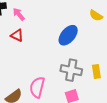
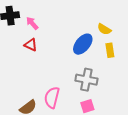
yellow semicircle: (96, 15) -> (104, 29), moved
yellow rectangle: (96, 72) -> (110, 50), moved

